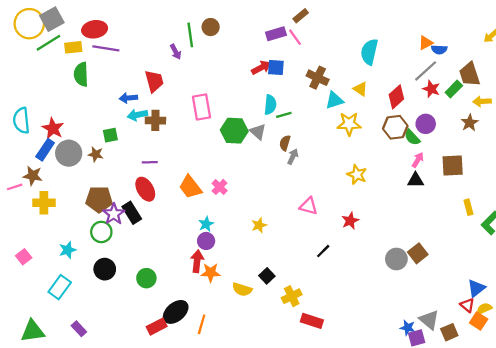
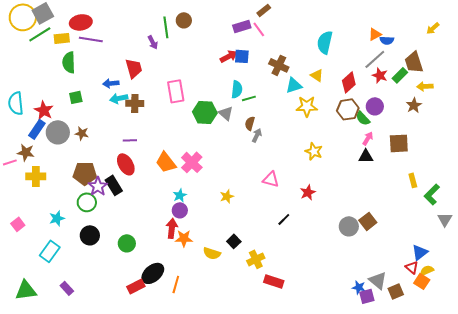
green square: (110, 135) -> (76, 97), moved
pink cross: (220, 187) -> (192, 162), size x1.5

